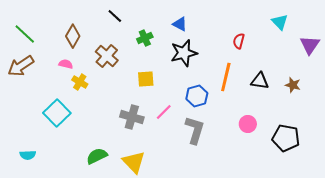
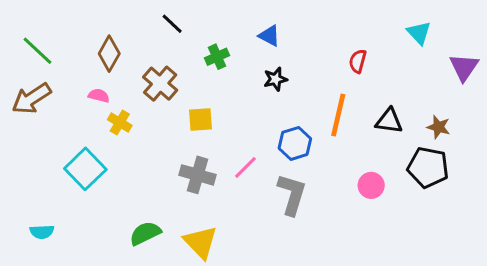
black star: (184, 53) -> (275, 79), size x0.6
yellow square: (146, 79) -> (201, 120), moved
black pentagon: (286, 138) -> (428, 167), moved

